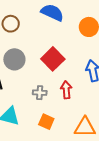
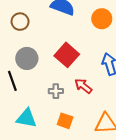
red arrow: (66, 90) -> (83, 86), turned -42

